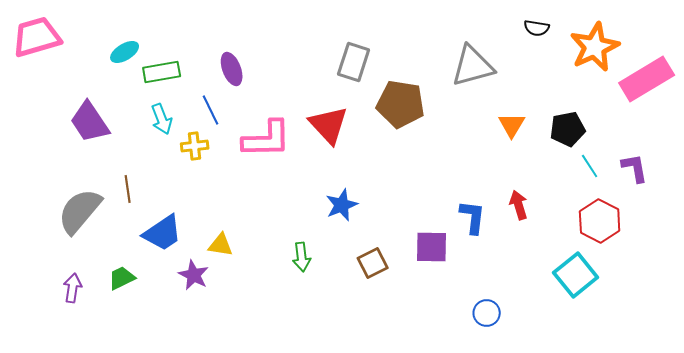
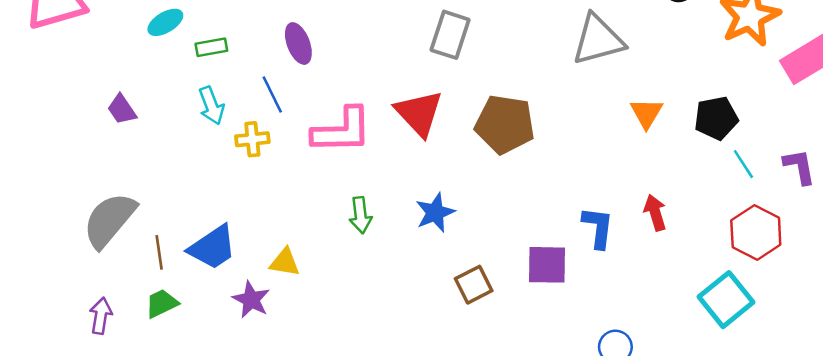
green rectangle: (162, 72) -> (211, 47), size x0.7
brown pentagon: (401, 104) -> (505, 124), moved
purple trapezoid: (90, 122) -> (122, 109), size x0.6
brown line: (128, 189) -> (159, 252), moved
green arrow: (302, 257) -> (361, 215), moved

